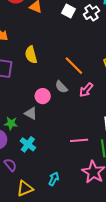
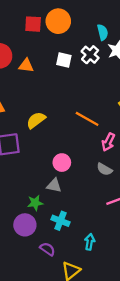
yellow semicircle: (31, 55) -> (36, 120), turned 84
gray semicircle: (61, 87) -> (104, 169), moved
cyan arrow: (54, 179) -> (90, 242), moved

